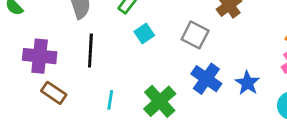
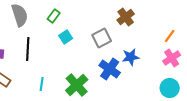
gray square: (195, 35) -> (102, 38), turned 36
blue star: (247, 83) -> (131, 57), moved, turned 30

